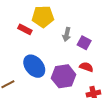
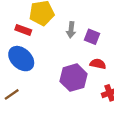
blue ellipse: (34, 66) -> (21, 59), moved

